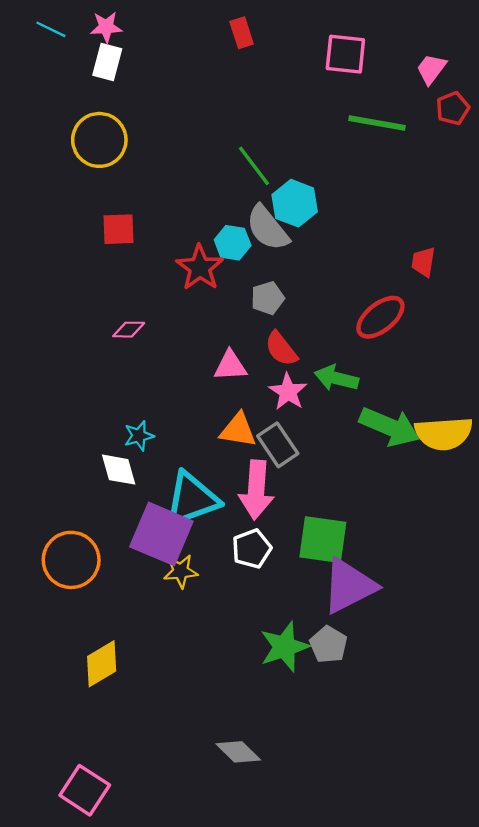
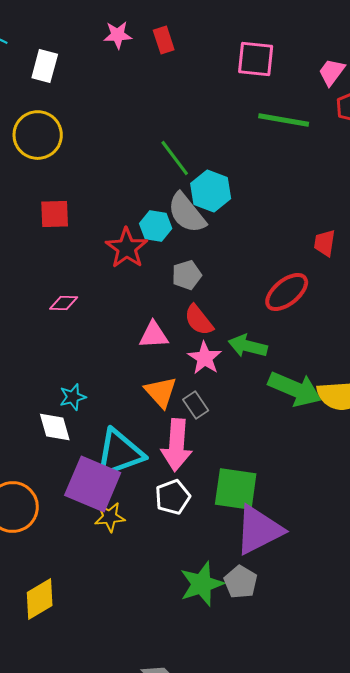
pink star: (106, 27) -> (118, 35), moved
orange triangle: (238, 430) -> (161, 392), turned 39
gray rectangle: (278, 445) -> (196, 405), size x0.7

